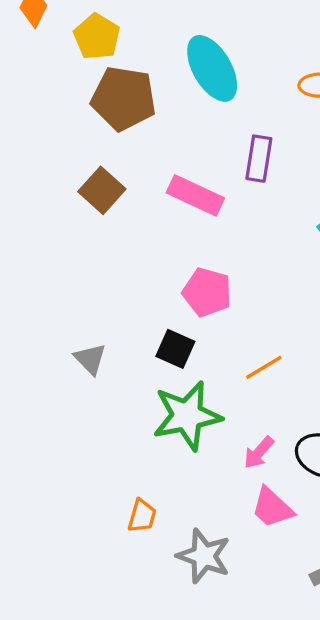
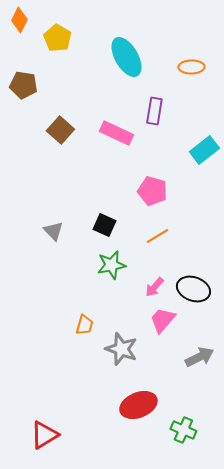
brown pentagon: (124, 98) -> (23, 85), moved, size x0.7
pink pentagon: (207, 292) -> (152, 191), moved
green star: (187, 416) -> (111, 265), size x0.7
pink trapezoid: (272, 508) -> (162, 320), turned 88

